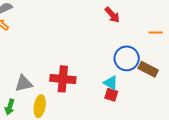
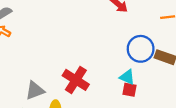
red cross: (63, 79) -> (76, 80), turned 35

